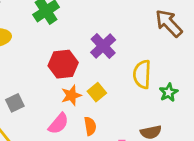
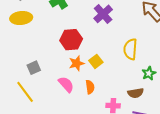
purple cross: (103, 46) -> (103, 14), moved
green star: (169, 92) -> (149, 73), moved
pink semicircle: (58, 124) -> (66, 84), turned -84

